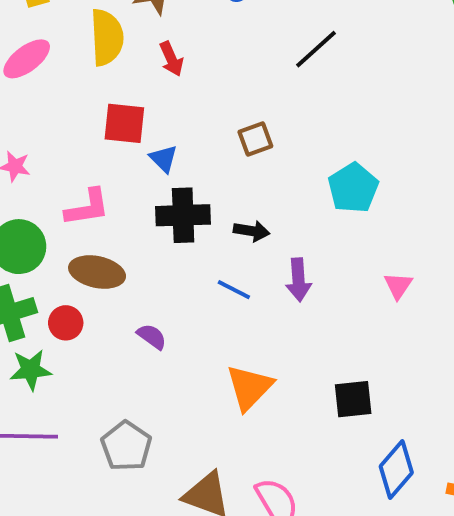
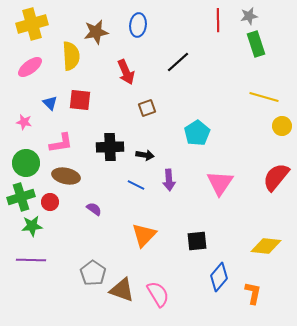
red arrow: (171, 59) -> (126, 72), moved, size x1.4
blue triangle: (164, 159) -> (50, 103), moved
pink triangle: (398, 286) -> (220, 183), size x1.8
gray pentagon: (126, 446) -> (93, 273), moved

